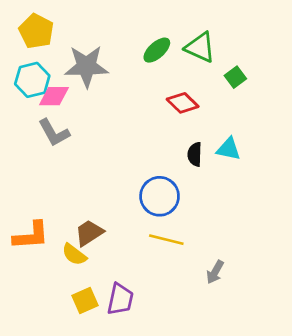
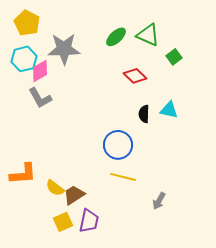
pink diamond: (54, 96) -> (40, 71), turned -30
brown trapezoid: (89, 233) -> (74, 195), moved

